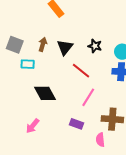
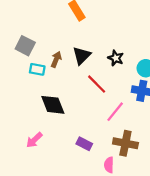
brown arrow: (43, 44) -> (56, 59), moved
pink line: (88, 97) -> (115, 112), moved

